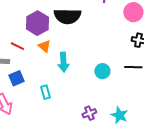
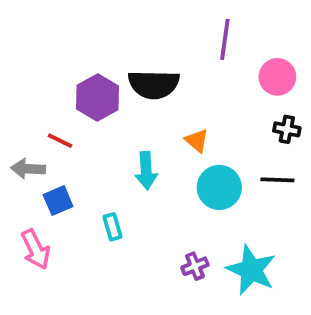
orange triangle: (44, 46) -> (197, 141), moved
cyan circle: (102, 71) -> (219, 187), size x1.5
cyan star: (119, 115) -> (251, 270), size x1.5

